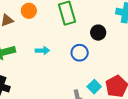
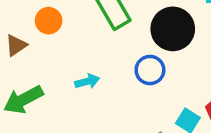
black circle: (98, 33) -> (173, 29), size x1.6

